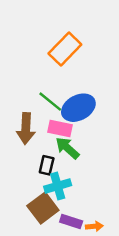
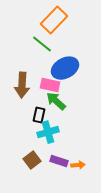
green line: (50, 102) -> (42, 44), moved
brown square: (43, 208) -> (32, 160), moved, size x0.7

